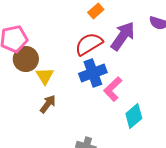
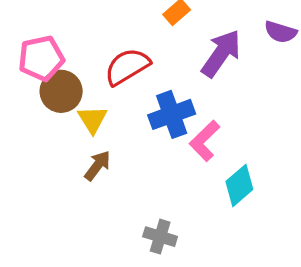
red semicircle: (89, 44) -> (127, 67), moved

